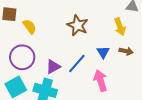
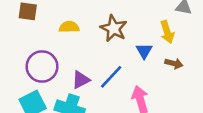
yellow semicircle: (30, 27) -> (69, 27), moved, turned -56
blue triangle: (103, 52) -> (144, 51), moved

